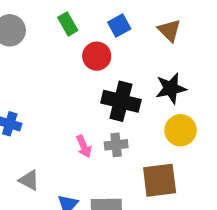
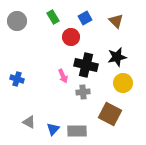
pink arrow: (84, 146) -> (63, 76), moved
gray triangle: (29, 180) -> (29, 122), moved
brown square: (160, 180) -> (110, 114), turned 35

